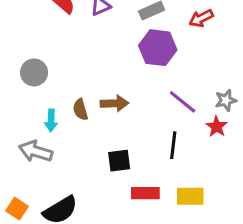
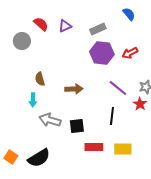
red arrow: (201, 18) -> (130, 53), moved
gray circle: (34, 72) -> (22, 41), moved
brown semicircle: (80, 110) -> (40, 79), moved
gray arrow: (36, 151) -> (50, 120), moved

